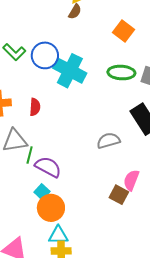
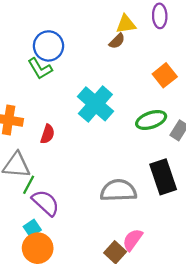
blue circle: (45, 55) -> (48, 46), moved
green ellipse: (121, 73) -> (151, 120), turned -36
gray semicircle: (108, 141) -> (118, 191), size x1.4

